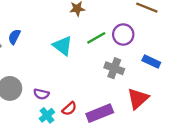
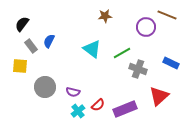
purple circle: (123, 35) -> (146, 27), moved
green line: (96, 38) -> (122, 53), moved

